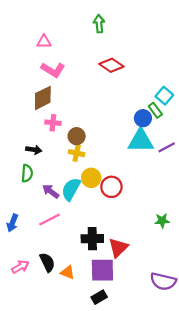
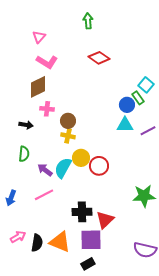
pink triangle: (44, 42) -> (39, 37), turned -48
cyan triangle: (141, 141) -> (125, 125), size x0.7
black arrow: (34, 150) -> (26, 125), moved
green star: (162, 221) -> (144, 196), size x1.6
black semicircle: (47, 262) -> (37, 243), moved, turned 36
orange triangle: (68, 272) -> (60, 242), size x1.6

